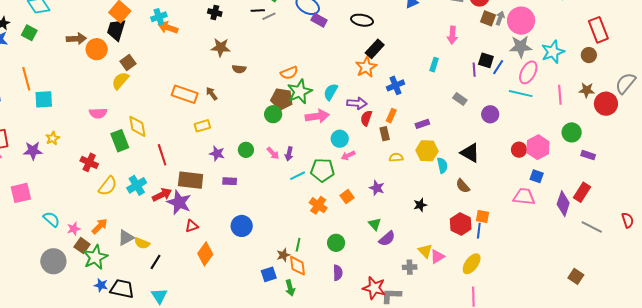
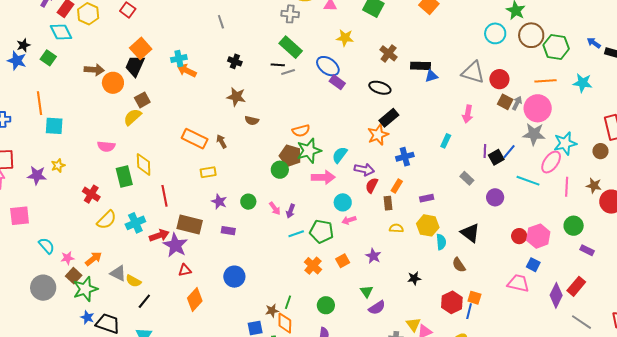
black square: (486, 60) -> (496, 157), moved, turned 35
pink ellipse: (528, 72) -> (551, 162), moved
gray triangle: (126, 238) -> (118, 273), turned 48

